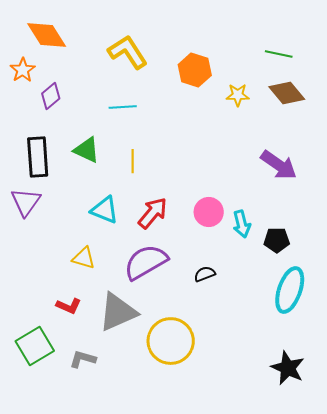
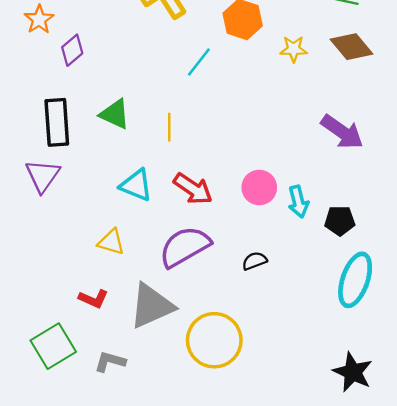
cyan line: (123, 107) -> (199, 62), moved, turned -48
red arrow: (153, 213) -> (193, 189), turned 84

